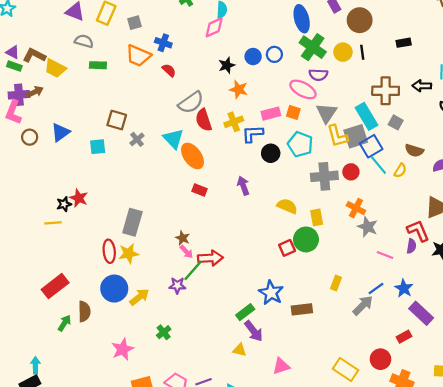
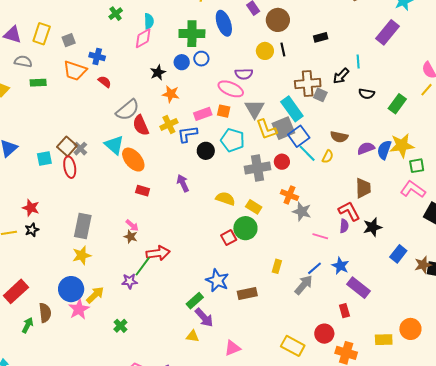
green cross: (313, 47) -> (192, 34), moved, turned -30
black arrow: (422, 86) -> (341, 76), turned -42
brown square: (117, 120) -> (67, 146), moved, turned 30
gray square: (396, 122) -> (320, 95), moved
black star: (64, 204) -> (32, 230), moved
yellow rectangle: (317, 217) -> (254, 207), turned -42
red ellipse: (109, 251) -> (70, 167), moved
pink arrow: (186, 252) -> (132, 225), moved
red rectangle: (404, 337) -> (344, 311), turned -72
pink star: (123, 349) -> (79, 309), moved

